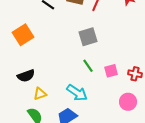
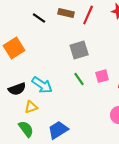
pink square: (111, 71) -> (102, 76), moved
cyan arrow: (77, 93) -> (42, 85), moved

